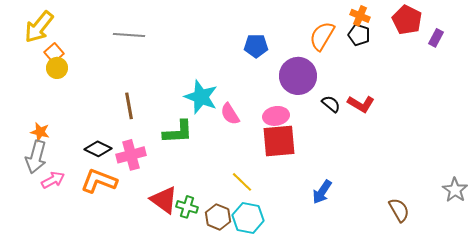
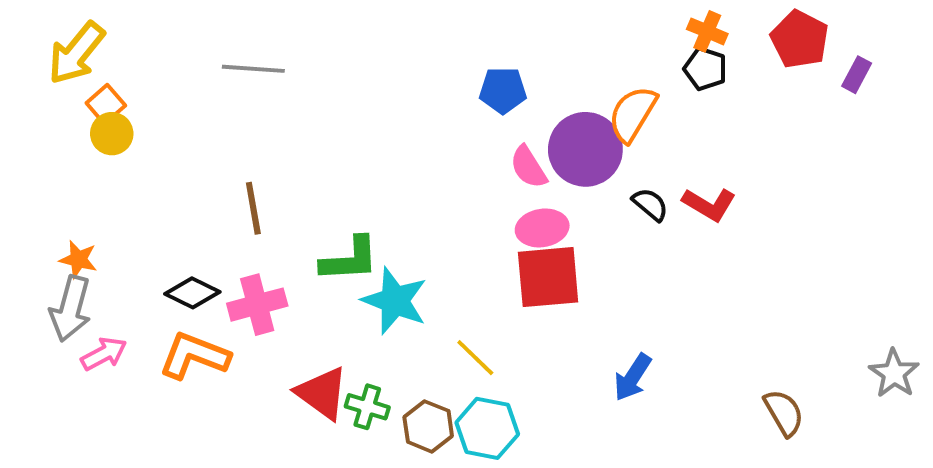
orange semicircle: (322, 36) -> (633, 114), moved
cyan star: (201, 97) -> (395, 301), moved
pink semicircle: (230, 114) -> (528, 167), moved

